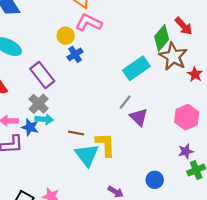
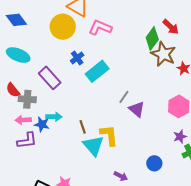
pink L-shape: (89, 23) -> (100, 27), moved
yellow circle: (66, 36) -> (63, 27), moved, size x1.6
cyan rectangle: (136, 68) -> (97, 71), moved
gray cross: (39, 104) -> (27, 99), moved, turned -36
brown line: (76, 133) -> (83, 127), turned 64

